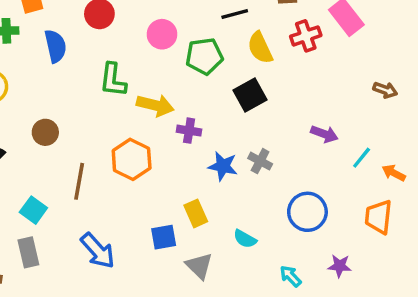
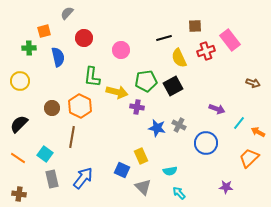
green pentagon: (204, 56) -> (146, 81), moved
orange hexagon: (132, 159) -> (80, 106), moved
blue circle: (307, 212) -> (206, 143), moved
orange trapezoid: (378, 217) -> (249, 158), turned 40
blue square: (164, 237) -> (122, 170), turned 35
cyan semicircle: (245, 239) -> (170, 171), turned -40
blue arrow: (98, 251) -> (83, 178), turned -100
gray rectangle: (28, 252) -> (52, 179), moved
cyan arrow: (291, 276) -> (179, 193), moved

